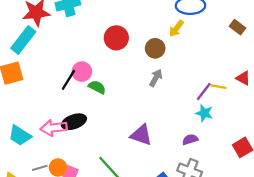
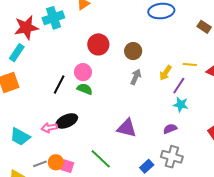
yellow arrow: (176, 29) -> (165, 73), moved
cyan rectangle: (23, 40) -> (17, 53), size x0.7
pink circle: (82, 72) -> (83, 72), moved
yellow line: (218, 87) -> (190, 64), moved
pink arrow: (54, 128) -> (49, 128), size x0.7

